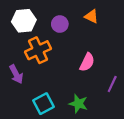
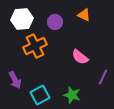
pink semicircle: (87, 62) -> (80, 57), turned 102
purple arrow: (16, 74) -> (15, 80), moved

